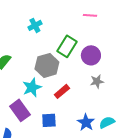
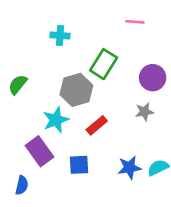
cyan cross: (35, 25) -> (60, 35), turned 32
purple circle: (91, 55) -> (153, 78), moved
blue star: (86, 122) -> (129, 168), turned 30

